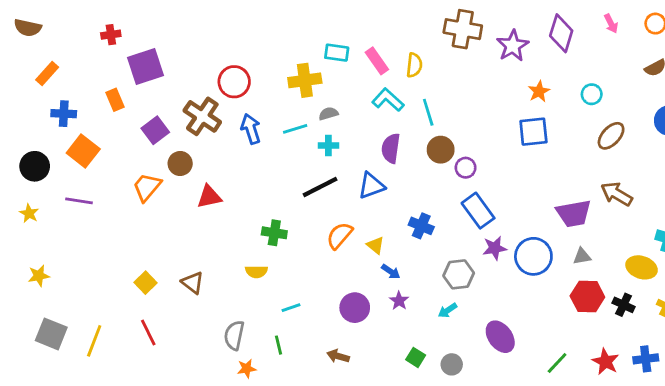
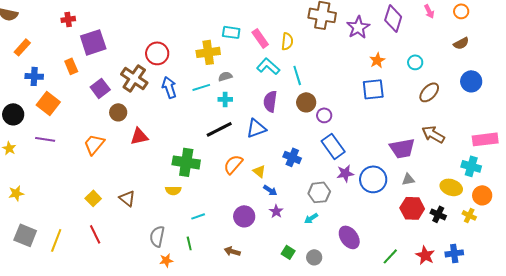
orange trapezoid: (147, 187) -> (94, 144), moved
green cross: (274, 233) -> (186, 162), size x1.5

